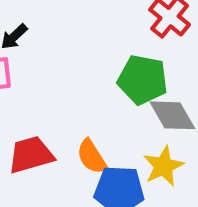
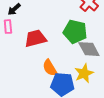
red trapezoid: (31, 155) -> (35, 38), moved

